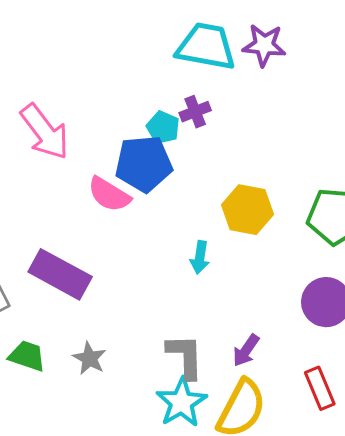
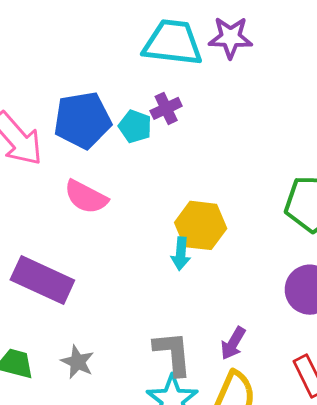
blue pentagon: (144, 164) -> (82, 120), moved
yellow hexagon: (247, 210) -> (201, 225), moved

